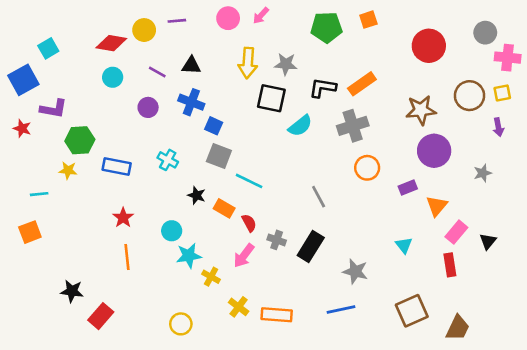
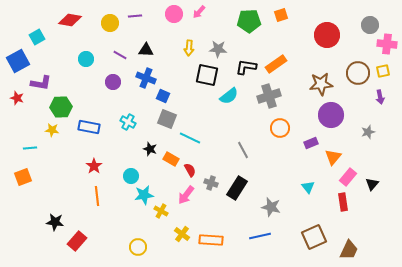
red diamond: (111, 43) -> (70, 20), moved
yellow arrow: (248, 63) -> (189, 48), size x0.7

